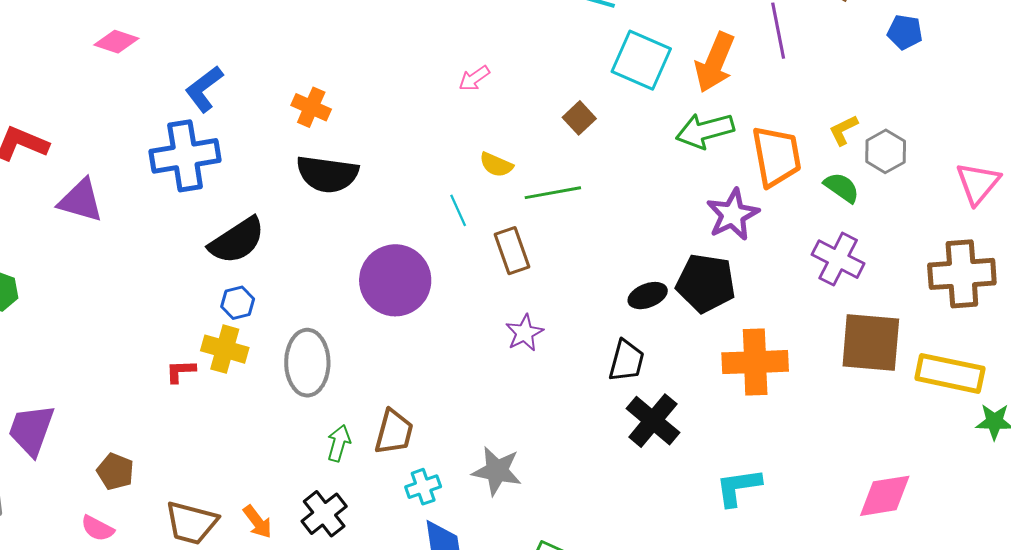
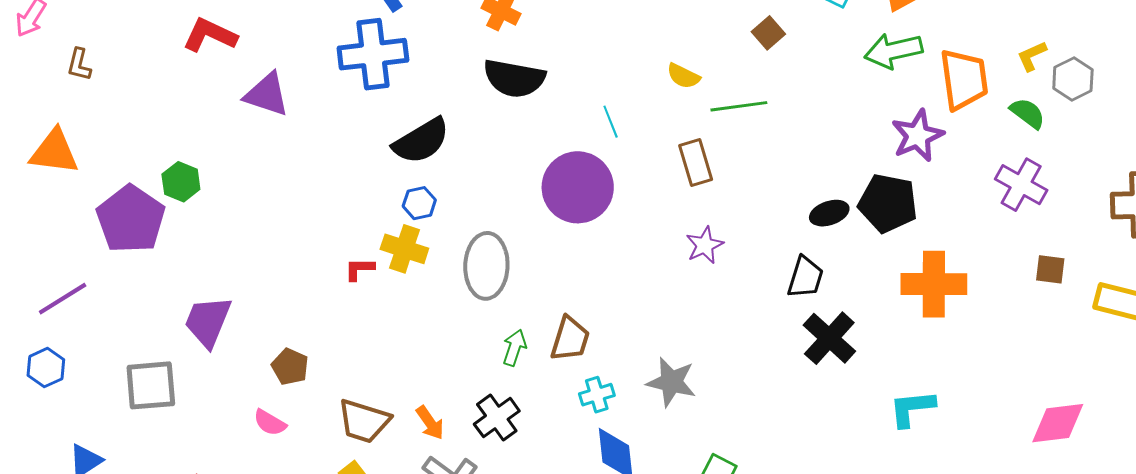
cyan line: (458, 210) -> (611, 122), moved
brown square: (871, 342) -> (1050, 269), size x0.5

